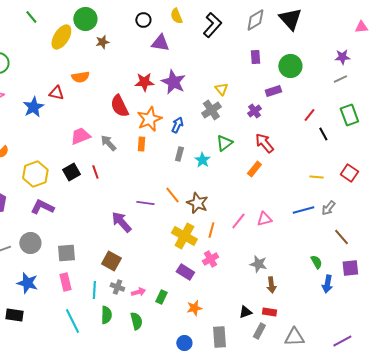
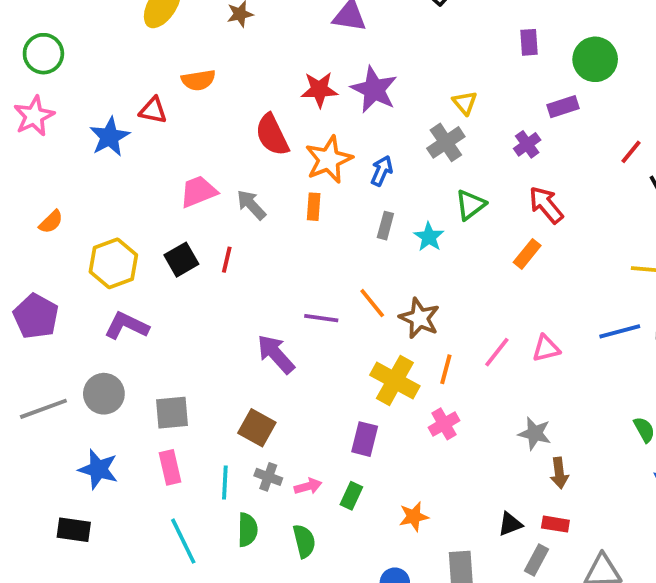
red line: (95, 172) -> (227, 260), turned 32
purple rectangle: (185, 272) -> (365, 439), moved, turned 72

